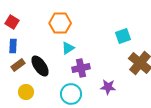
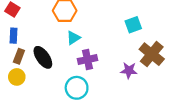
brown rectangle: (18, 65) -> (19, 56), turned -32
purple star: (108, 87) -> (129, 70), moved
yellow circle: (26, 92) -> (17, 77), moved

